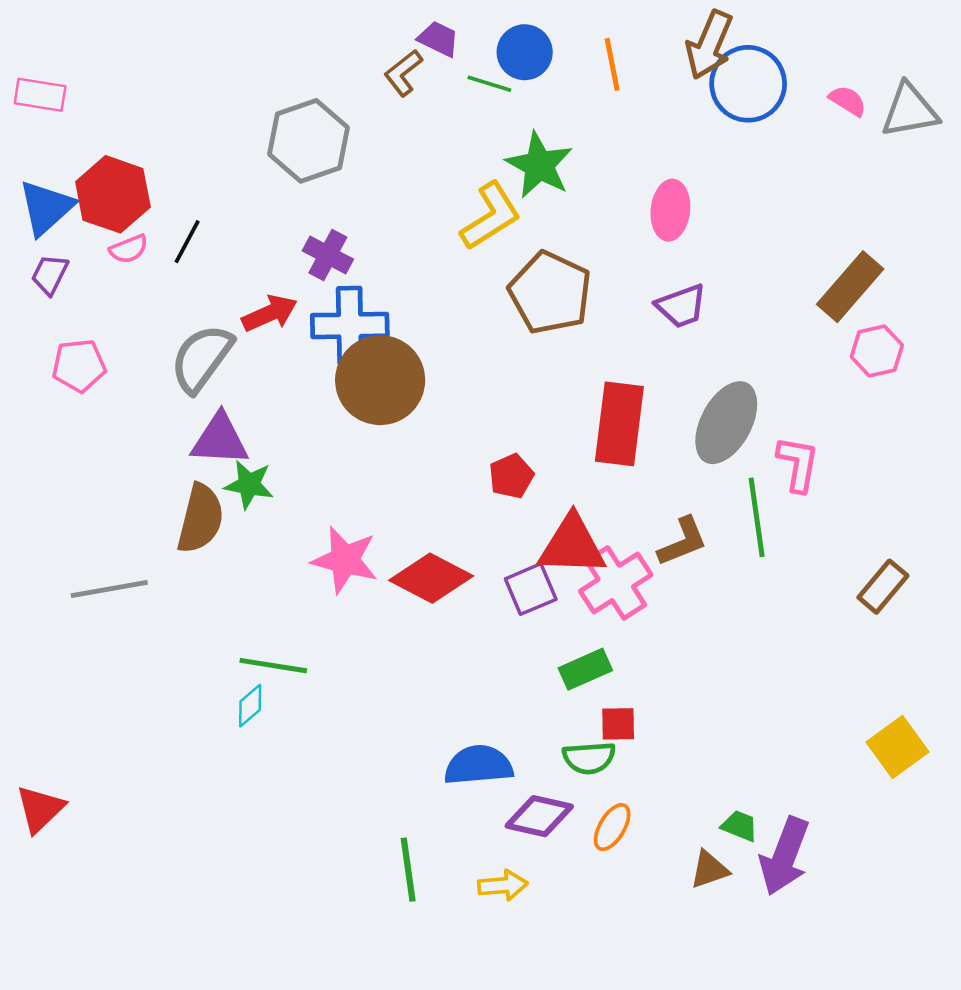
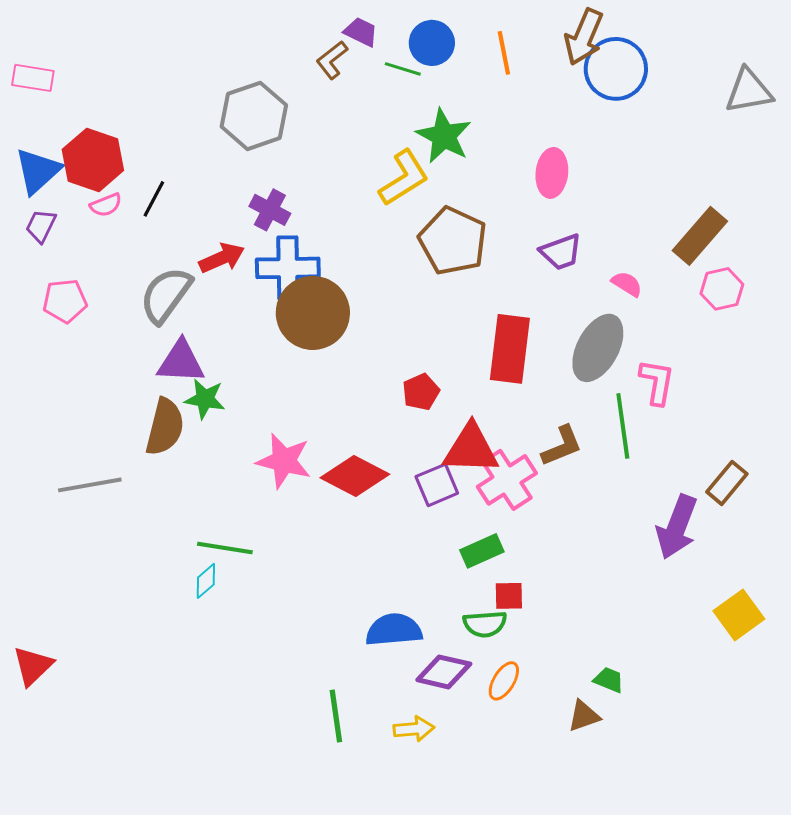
pink semicircle: (848, 101) -> (627, 284), moved
purple arrow: (785, 856) -> (677, 527), moved

